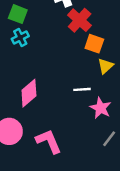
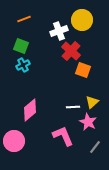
yellow triangle: (105, 66) -> (92, 102), moved
pink L-shape: (49, 141) -> (63, 136), moved

